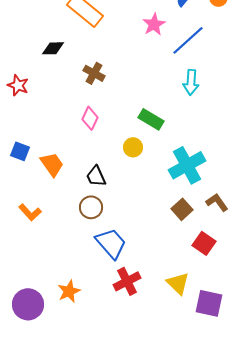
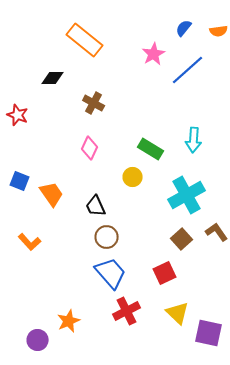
cyan arrow: (191, 82) -> (194, 140), moved
brown circle: (91, 207) -> (107, 237), moved
red square: (204, 243) -> (165, 273), moved, turned 30
purple circle: (28, 304) -> (38, 340), moved, size x0.7

